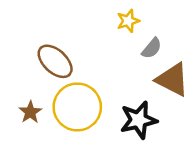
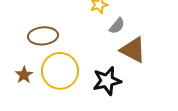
brown ellipse: (55, 61) -> (43, 36), turned -48

